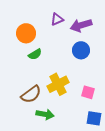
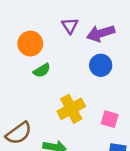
purple triangle: (57, 19) -> (70, 26), turned -40
brown semicircle: (31, 94) -> (19, 133), moved

